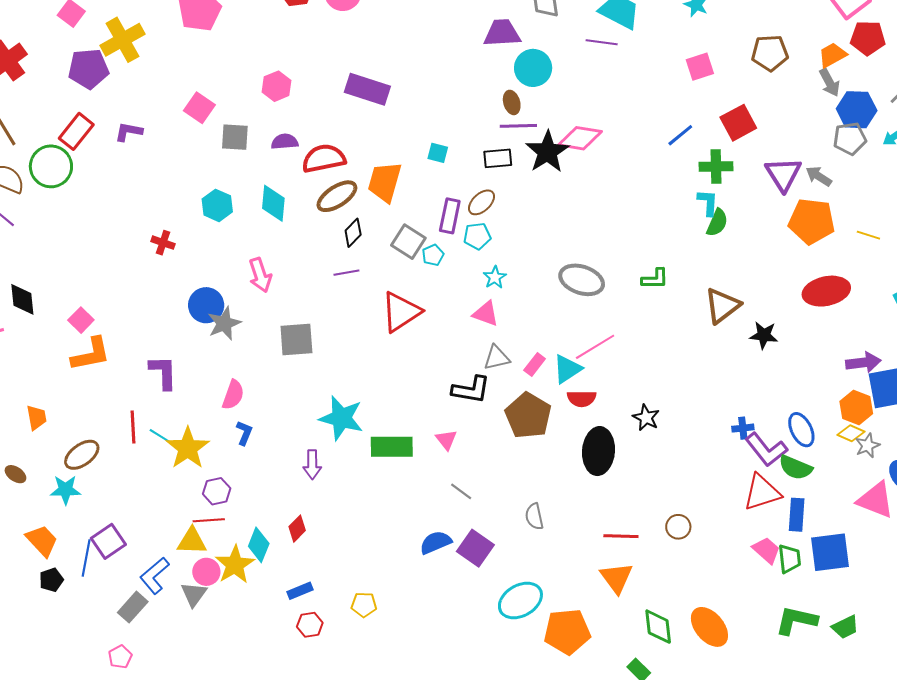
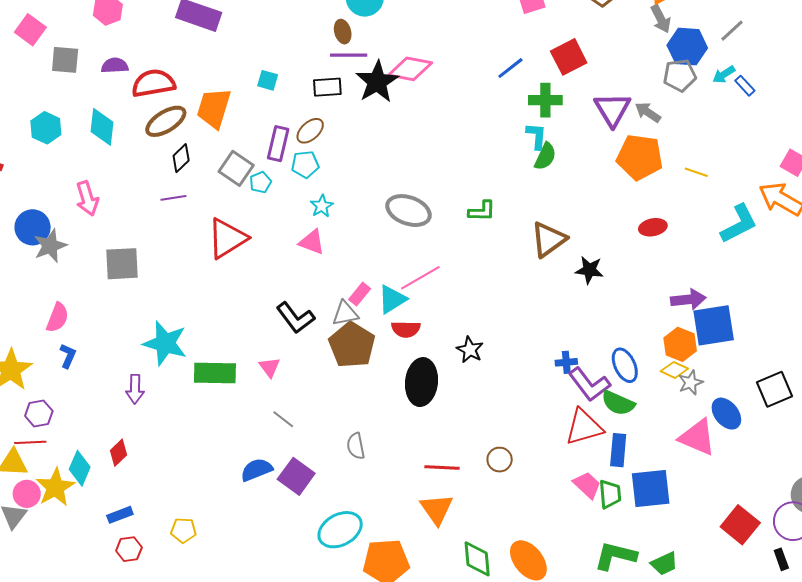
red ellipse: (826, 291) -> (653, 227), size x0.6
gray triangle: (497, 358) -> (345, 313), moved
black L-shape: (471, 390) -> (295, 318), turned 42

